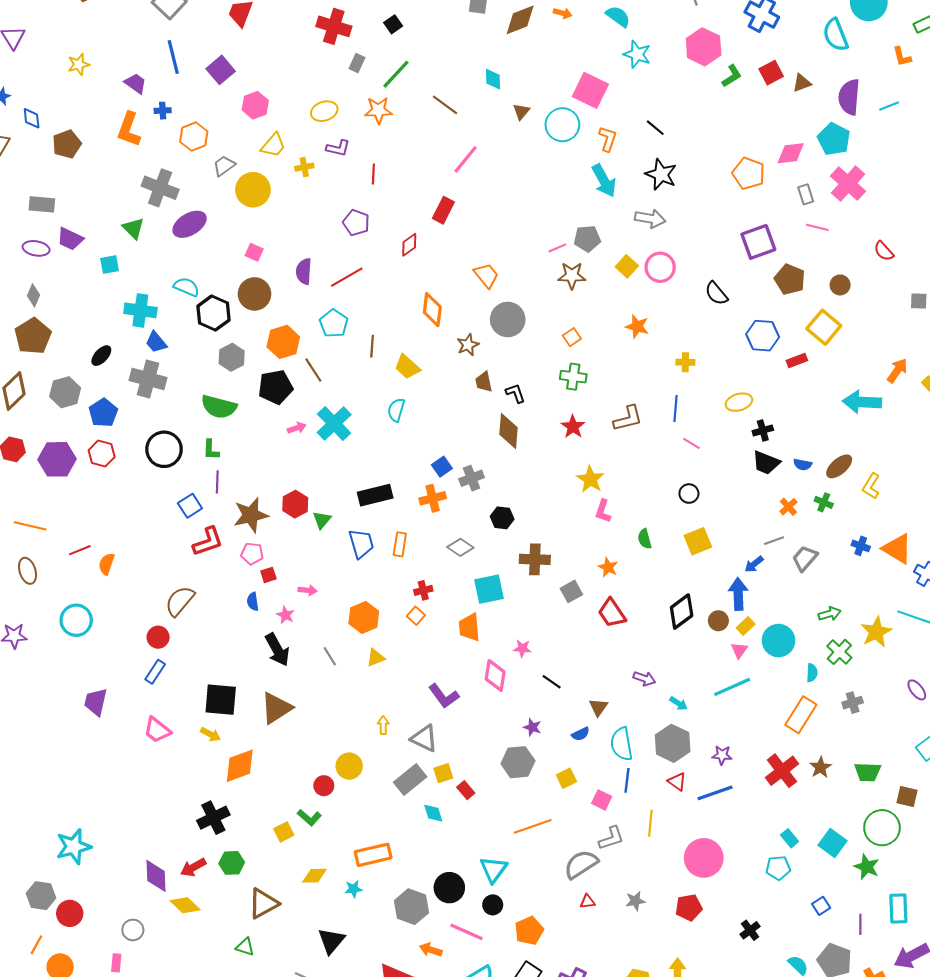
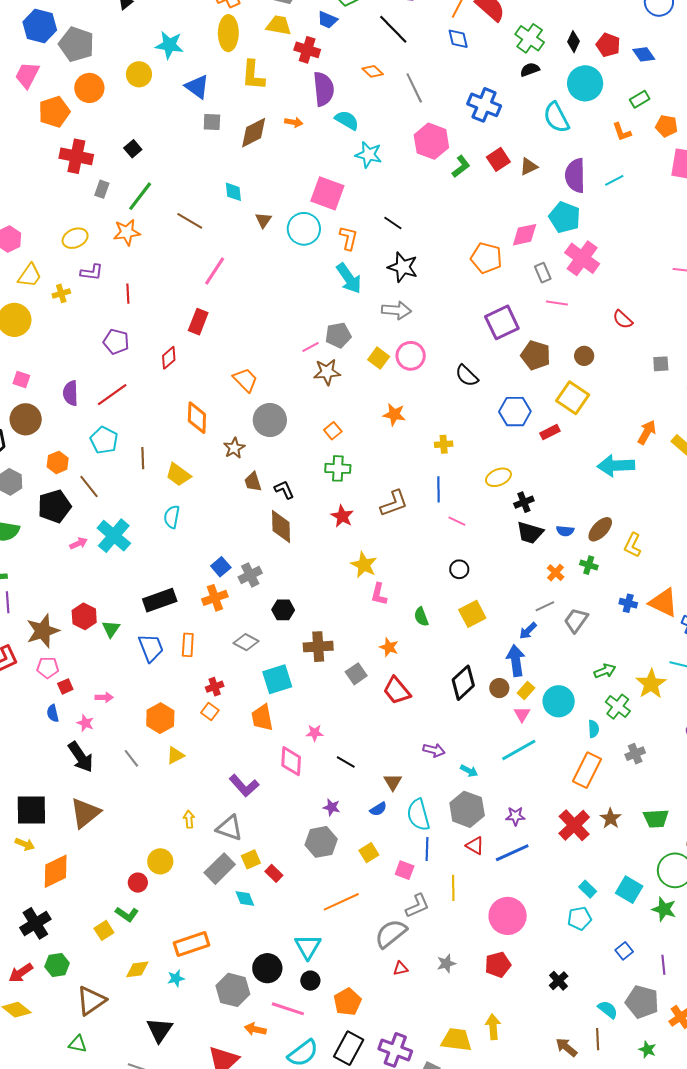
orange hexagon: (283, 342) -> (58, 462), size x0.7

